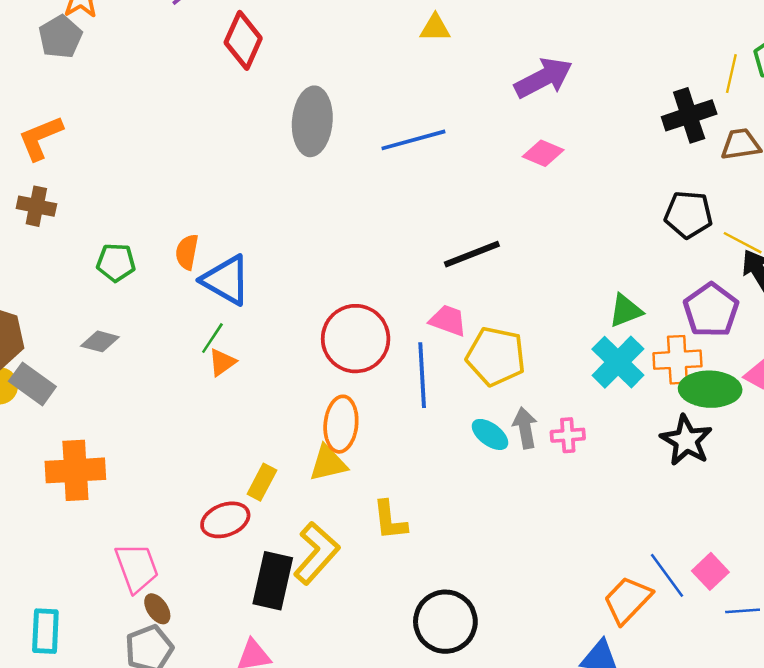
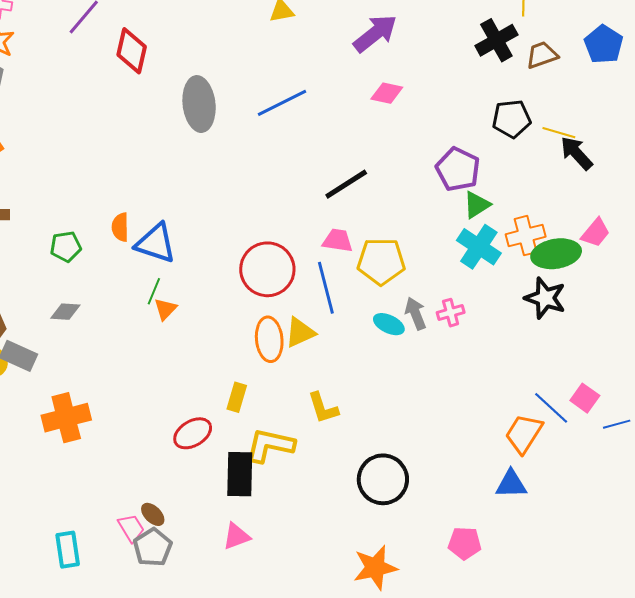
purple pentagon: (711, 310) -> (458, 169), moved
yellow triangle: (328, 463) -> (300, 332), moved
yellow rectangle: (262, 482) -> (237, 397), moved
yellow L-shape: (316, 553) -> (270, 445), turned -108
pink trapezoid: (137, 568) -> (131, 528), moved, size x0.7

